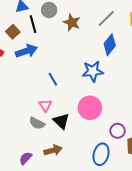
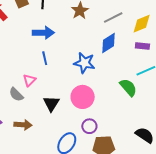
blue arrow: (26, 51) -> (43, 33), moved
pink circle: (90, 108) -> (83, 97), moved
black triangle: (61, 121) -> (51, 104), moved

